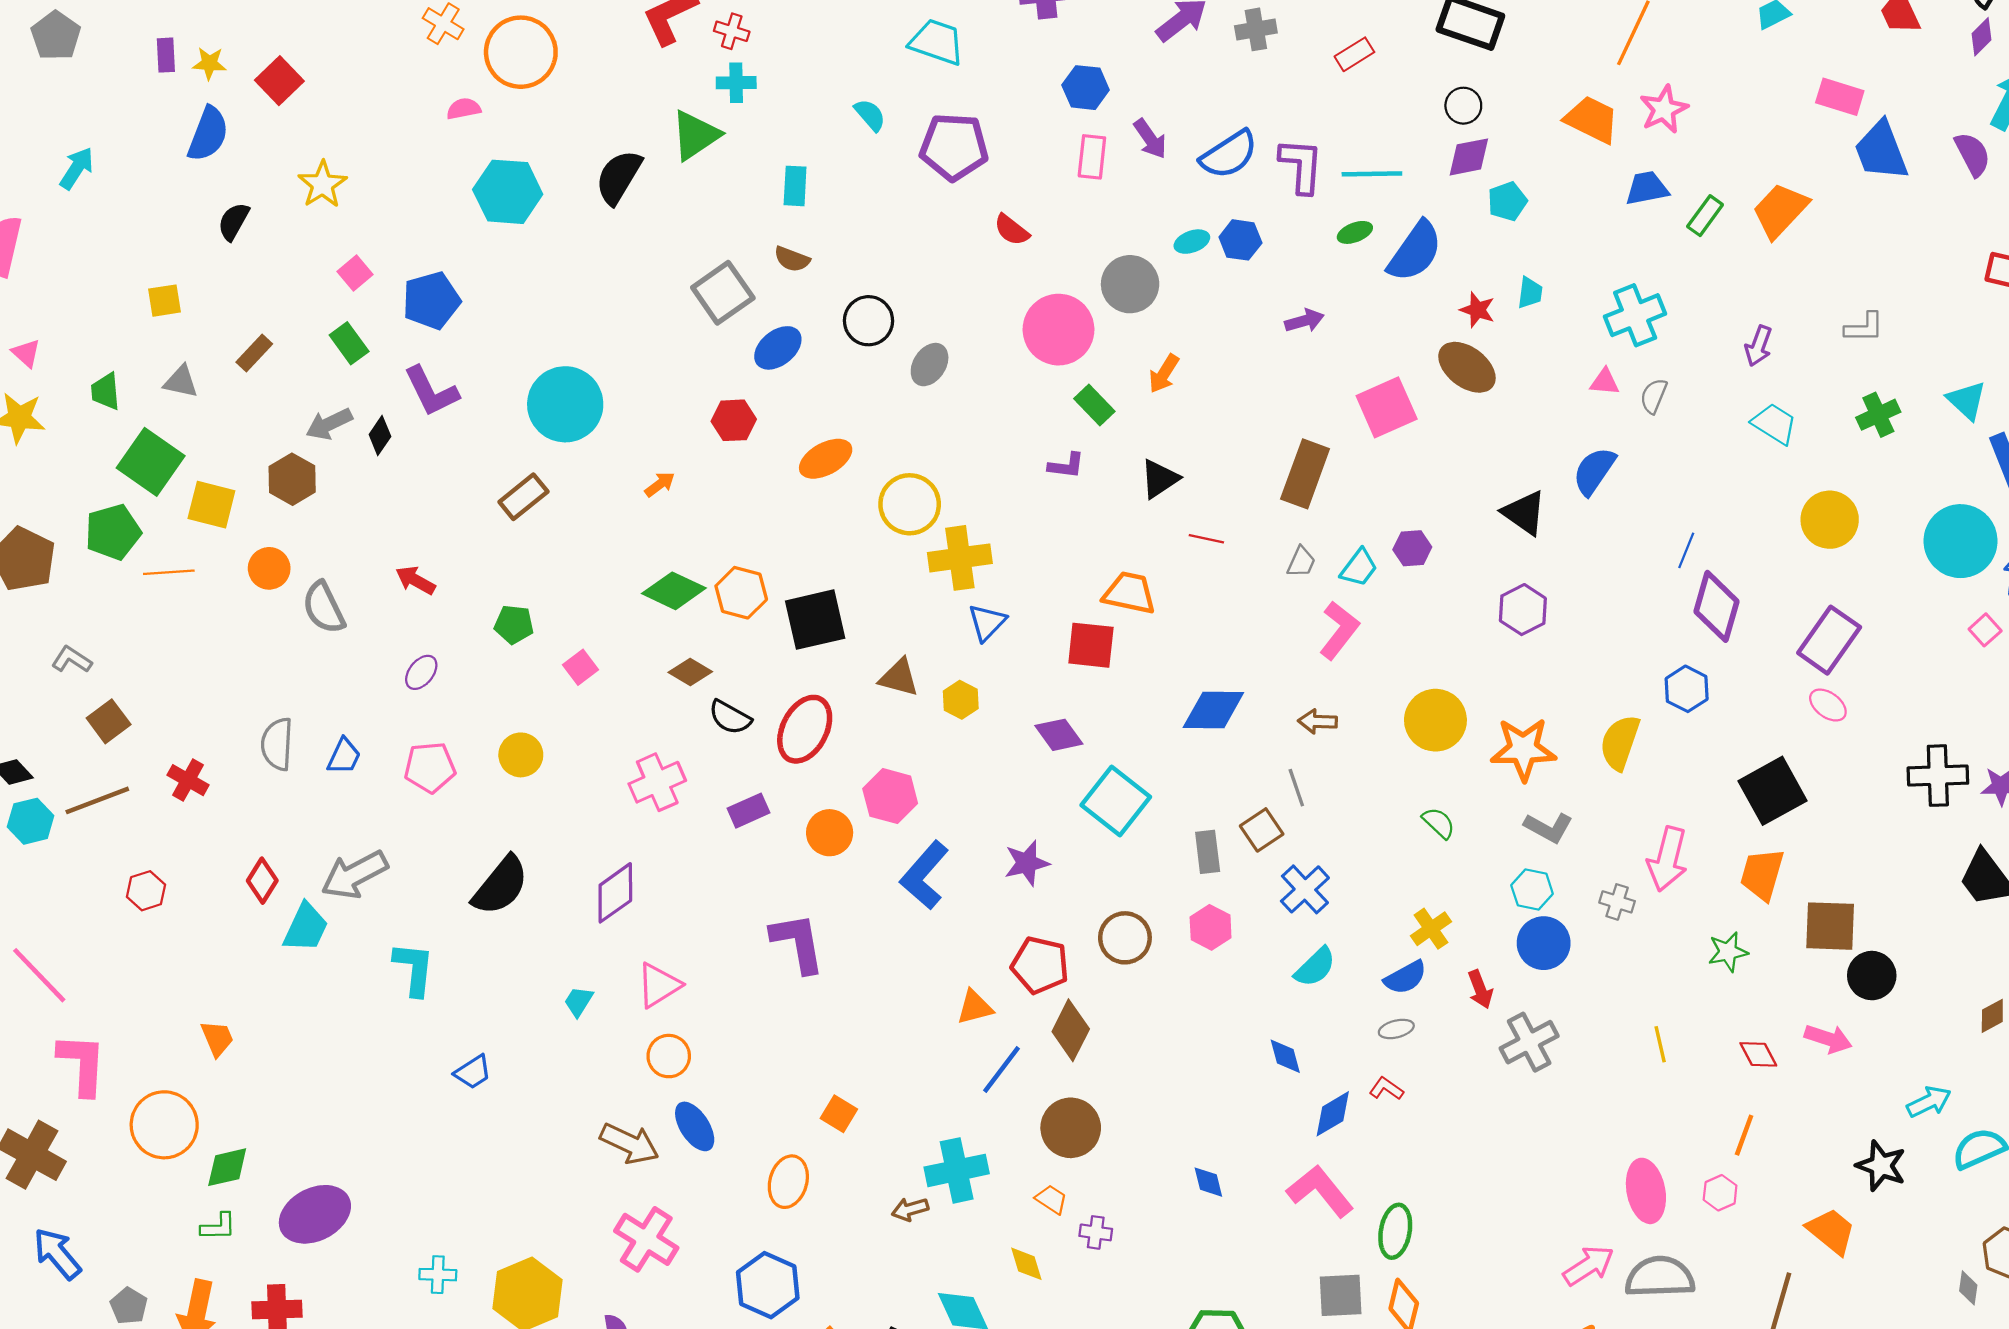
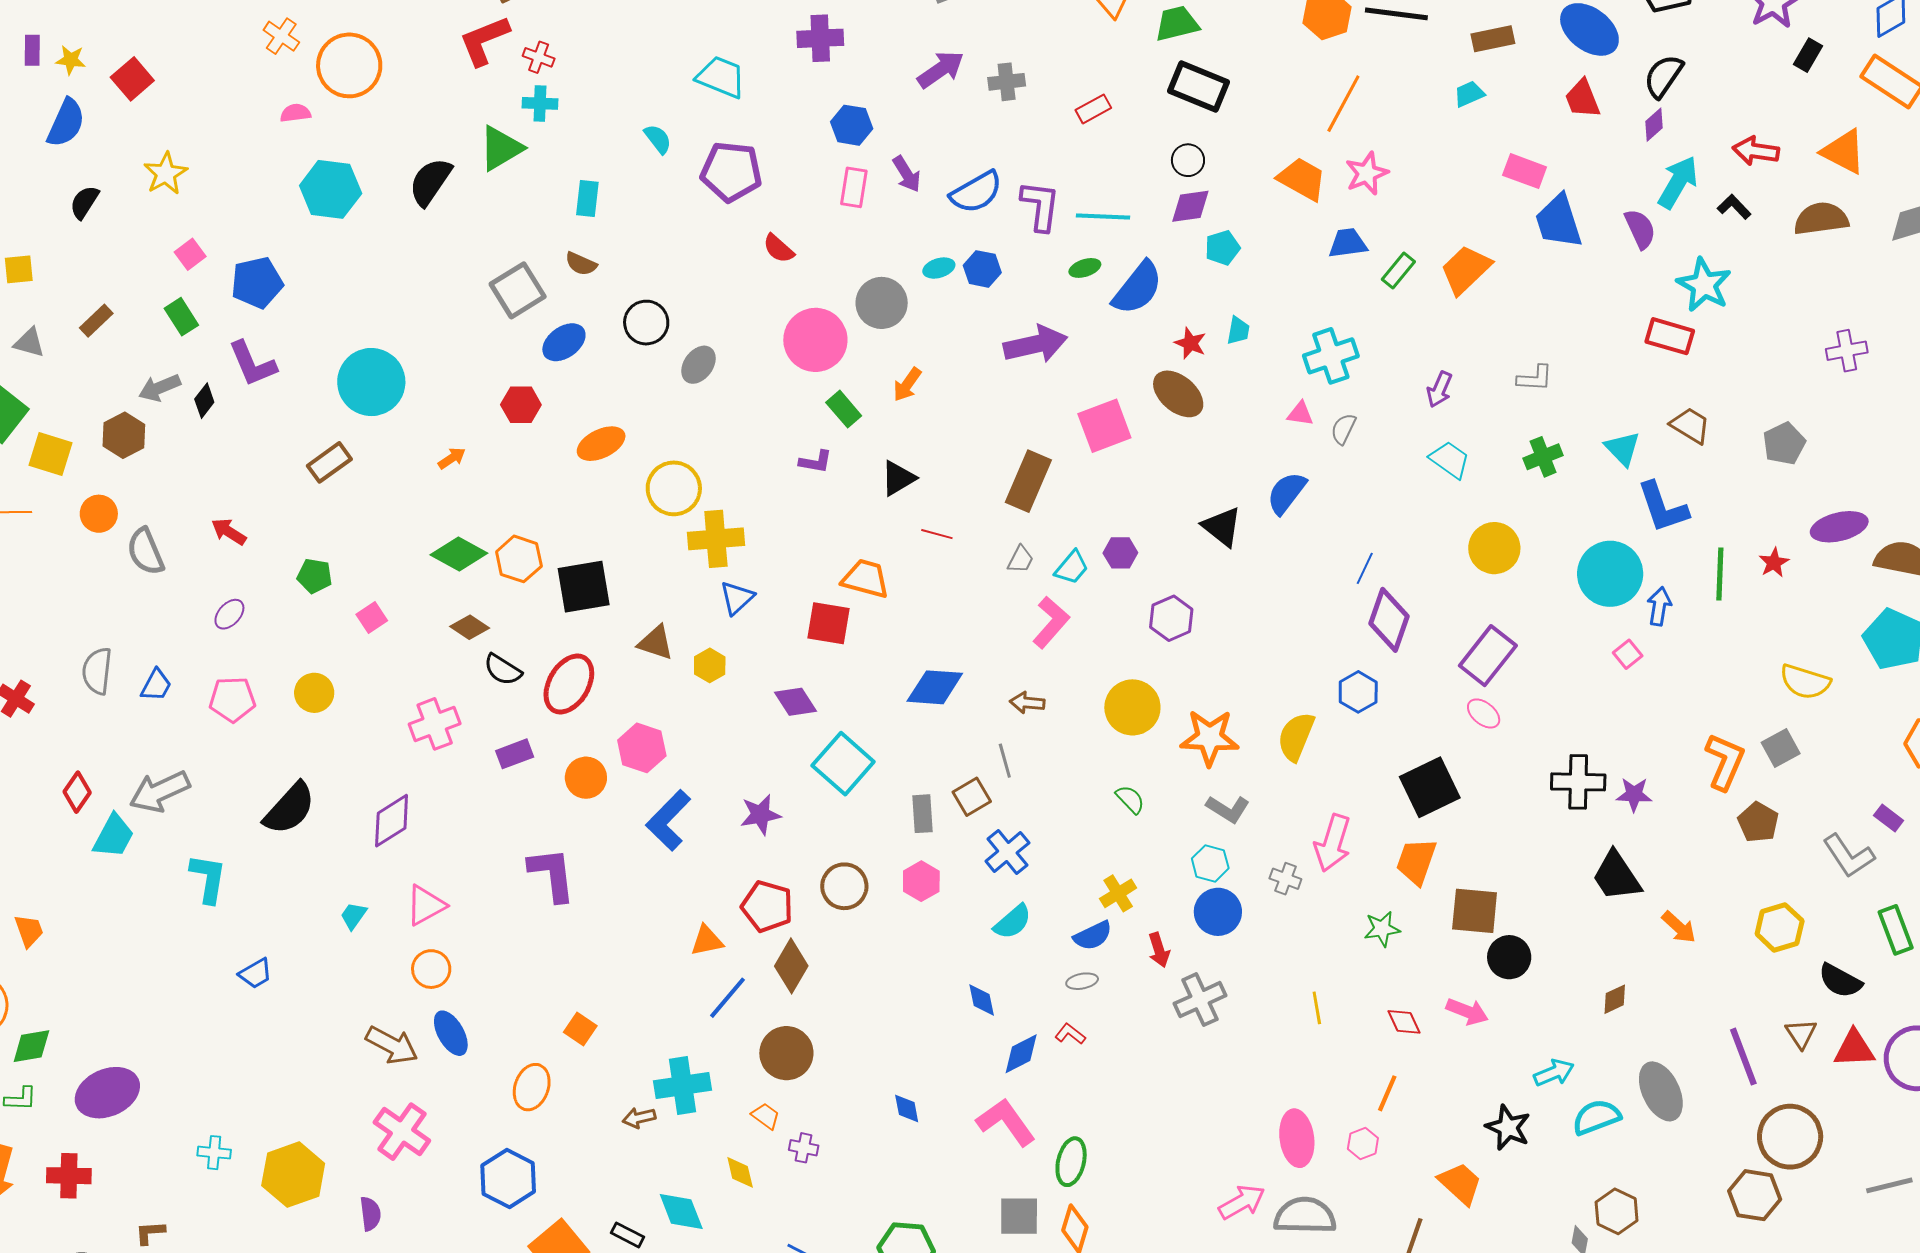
purple arrow: (1304, 321) -> (1035, 344), size x1.8
purple hexagon: (1523, 610) -> (1171, 618), moved

